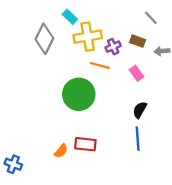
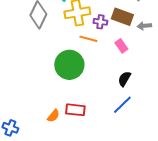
brown rectangle: (138, 41) -> (122, 17), size x1.5
purple cross: (113, 47) -> (100, 22), turned 32
blue line: (138, 139) -> (122, 105), turned 50

